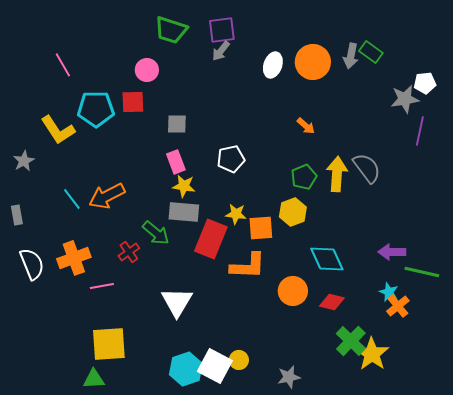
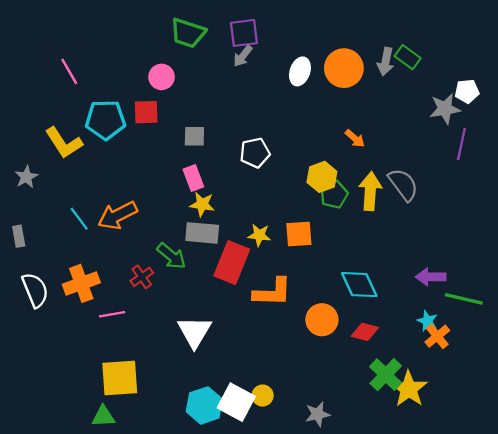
orange arrow: (306, 126) -> (355, 138), moved
white pentagon: (231, 159) -> (255, 153), moved
yellow hexagon: (293, 212) -> (322, 177), moved
orange square: (261, 228) -> (299, 234), moved

